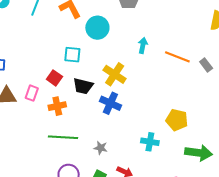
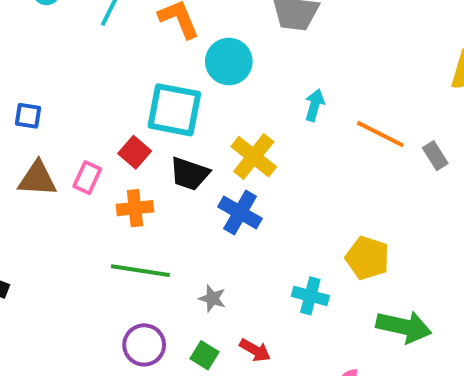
cyan square: (72, 55) -> (174, 110), size x1.6

